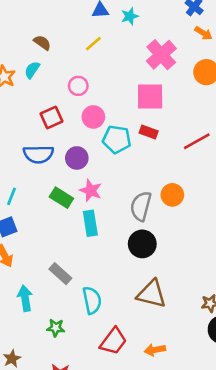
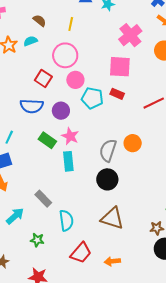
yellow line: (93, 44) -> (71, 24), moved, turned -40
cyan semicircle: (32, 70) -> (30, 41), turned 32
pink circle: (78, 86) -> (65, 55), size x1.6
red square: (52, 118) -> (43, 78), turned -36
cyan arrow: (25, 298) -> (15, 216), turned 54

